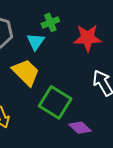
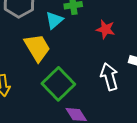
red star: (88, 38) -> (106, 29), size x0.7

